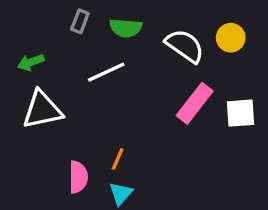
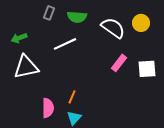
pink rectangle: (195, 103) -> (119, 63), size x0.7

